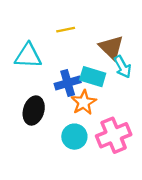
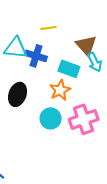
blue cross: (68, 83) -> (36, 56), moved, turned 30

